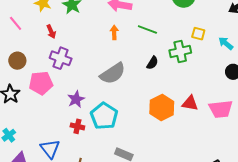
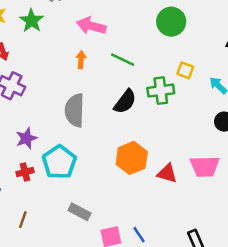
black semicircle: (152, 63) -> (125, 102), size x1.5
gray semicircle: (113, 73) -> (75, 110), turned 120
red triangle: (190, 103) -> (167, 173), moved
red cross: (77, 126) -> (25, 172), turned -32

